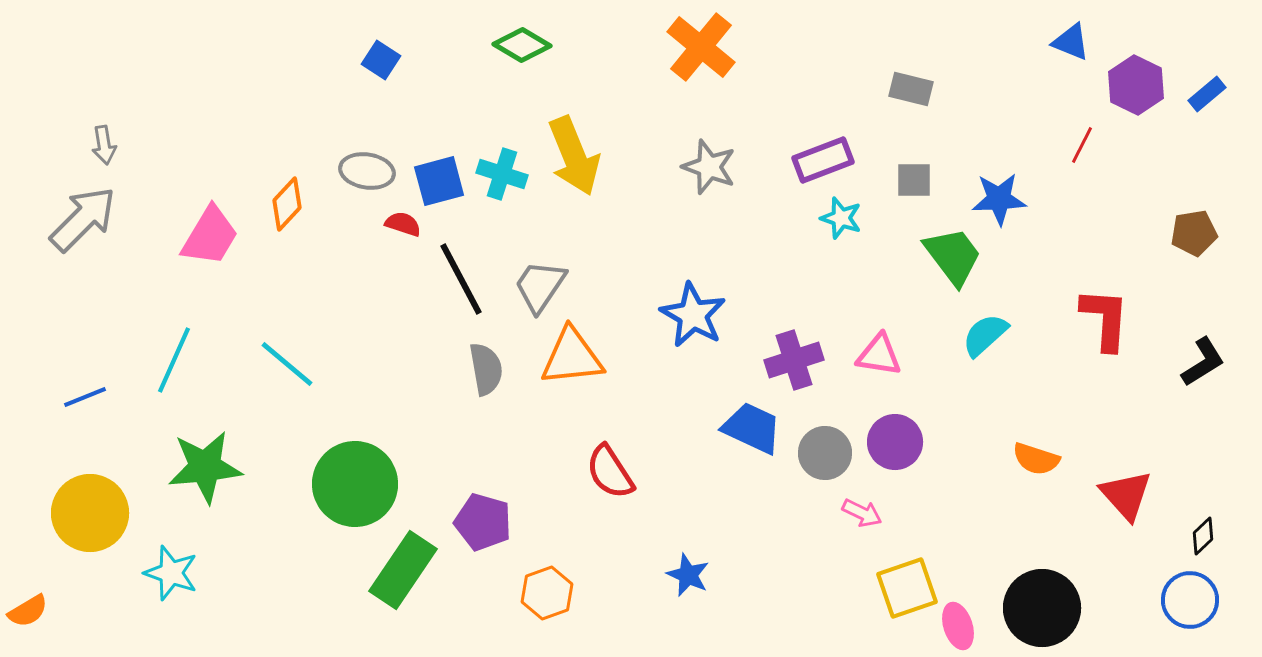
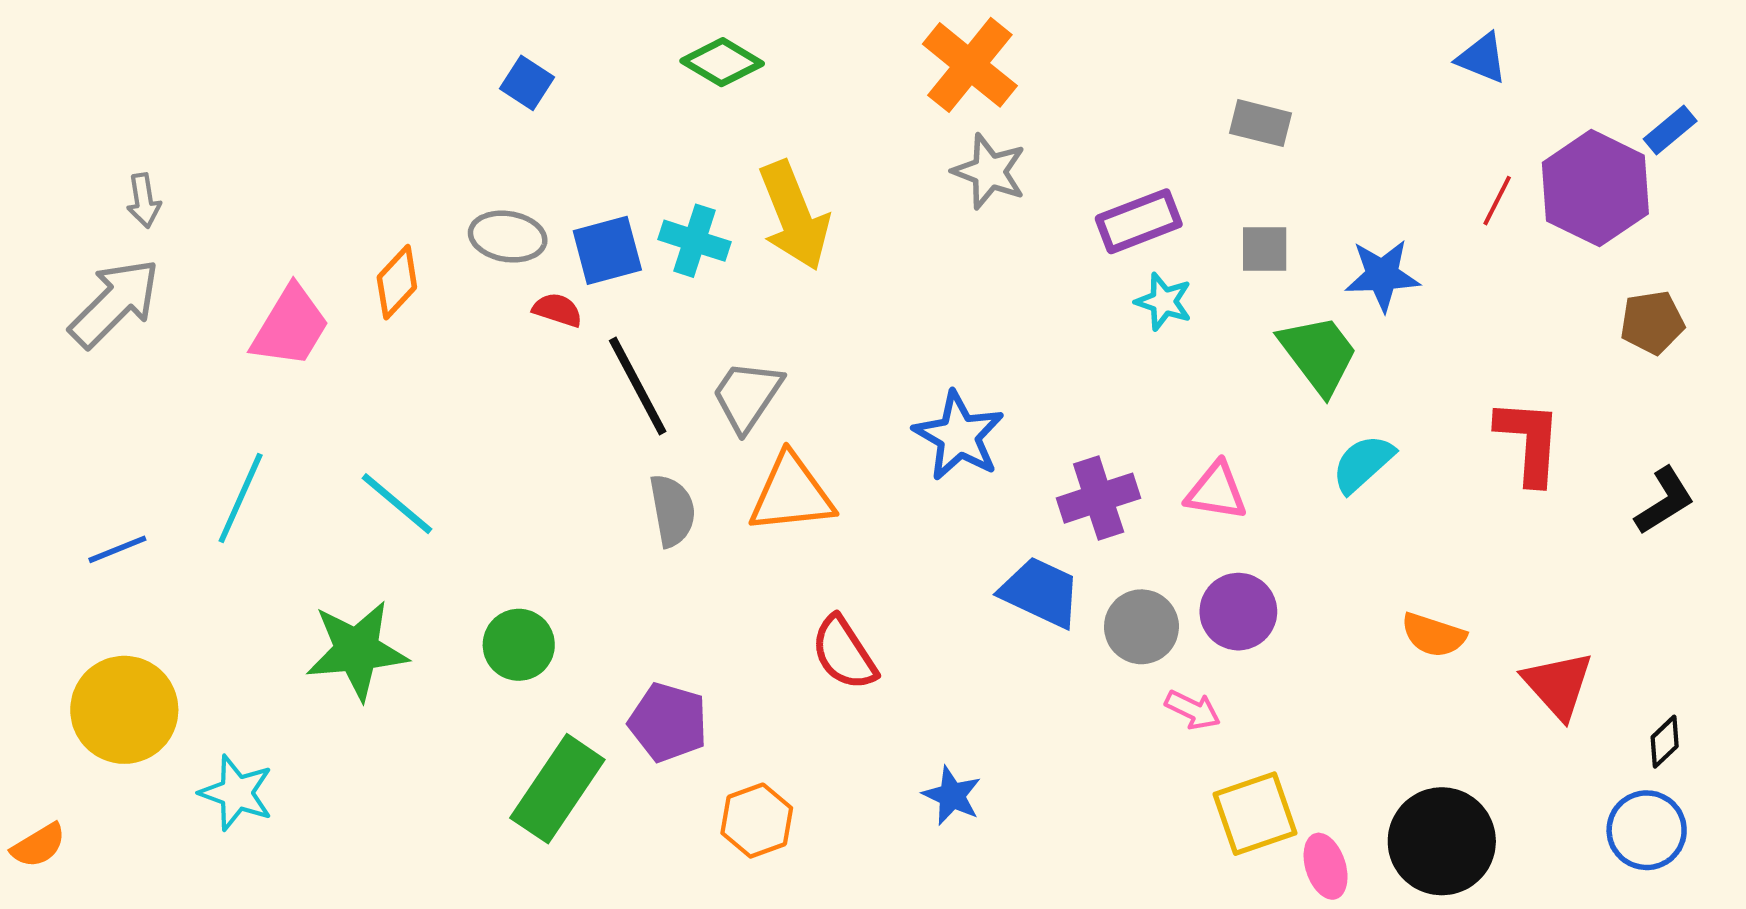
purple hexagon: (1136, 85) -> (1595, 188), moved, size x1.4
gray star: (709, 167) -> (989, 171), moved
green star: (205, 467) -> (357, 650), moved
green circle: (355, 484) -> (519, 645), moved, size x0.6

